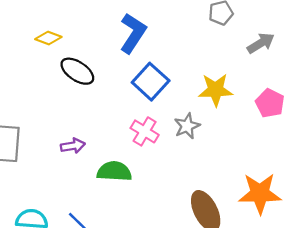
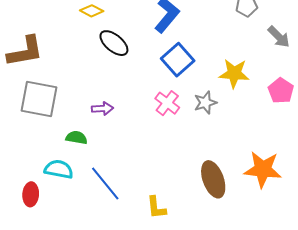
gray arrow: (261, 43) -> (279, 37), turned 70
green semicircle: (114, 171) -> (77, 138), moved, size x0.7

